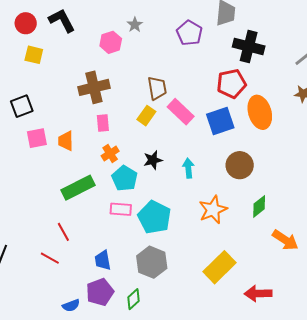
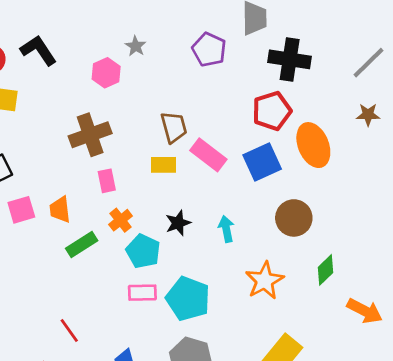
yellow rectangle: (146, 116) -> (163, 165), turned 60
green rectangle: (78, 188) -> (82, 245), moved, size x0.7

